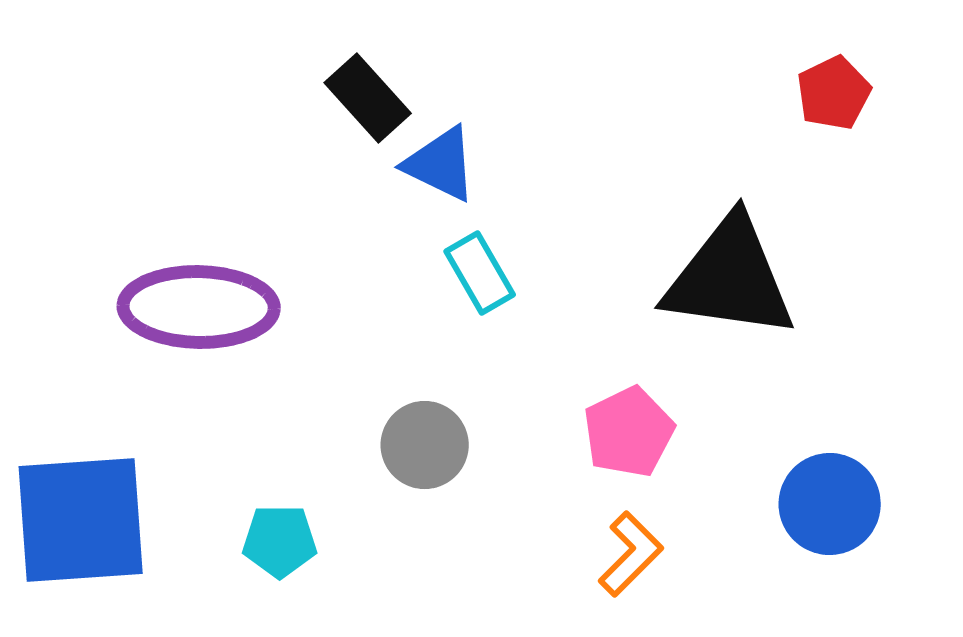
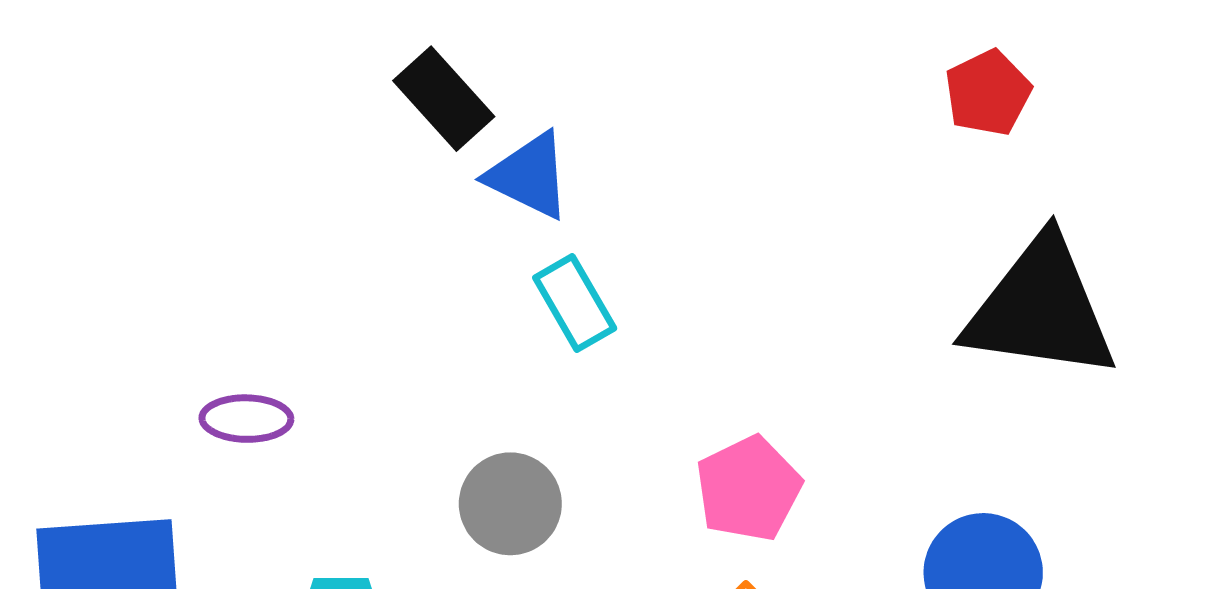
black triangle: (730, 278) -> (1040, 309), moved
purple ellipse: (199, 307) -> (246, 419), moved, size x0.5

